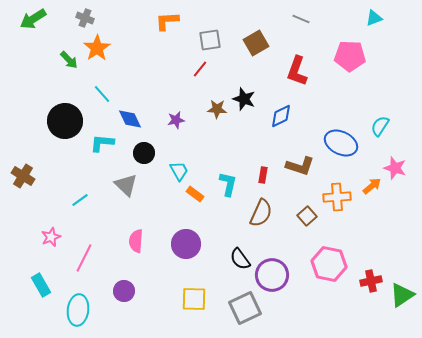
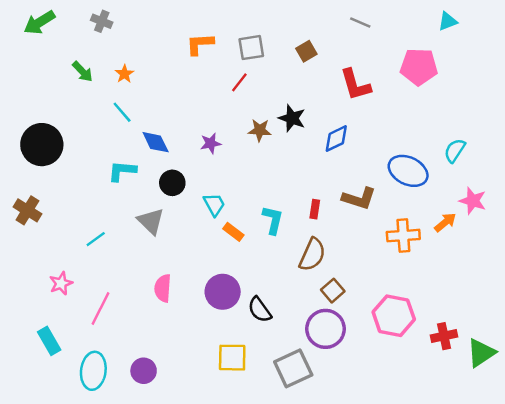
orange L-shape: (167, 21) -> (200, 44), moved
brown square: (256, 43) -> (306, 51), size x0.7
orange star: (97, 48) -> (124, 74), moved, size x0.6
red L-shape: (297, 71) -> (355, 85), turned -36
black circle: (65, 121) -> (42, 145), moved
brown square: (307, 216) -> (333, 291), moved
black semicircle: (240, 259) -> (260, 310), moved
purple circle: (124, 291) -> (144, 371), moved

